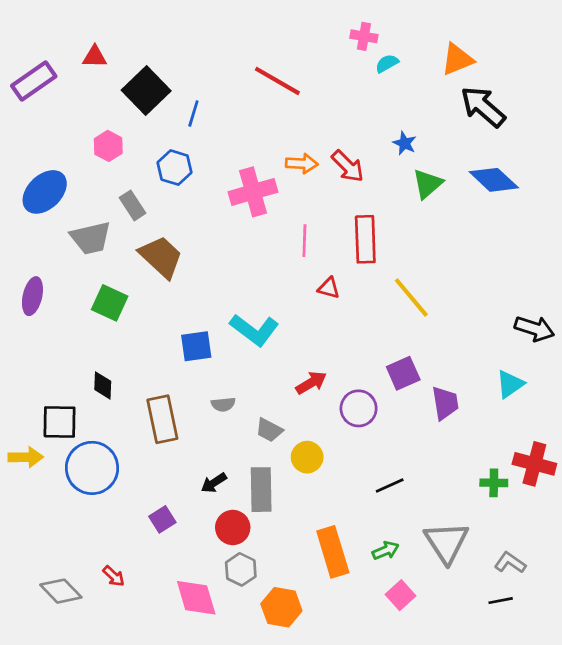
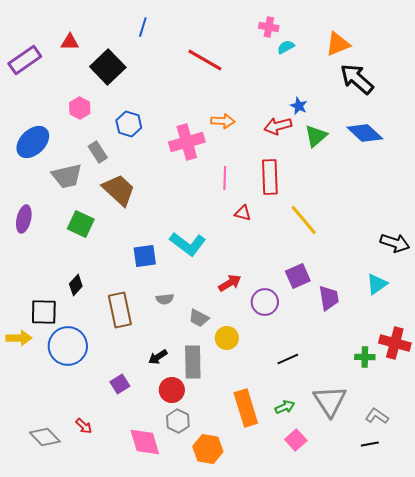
blue line: (193, 113) -> (143, 27), moved
red arrow: (348, 166) -> (278, 126), moved, turned 120
black diamond: (103, 385) -> (76, 285), turned 40

